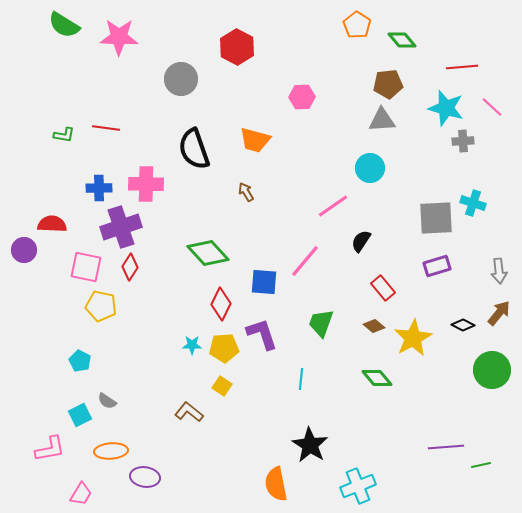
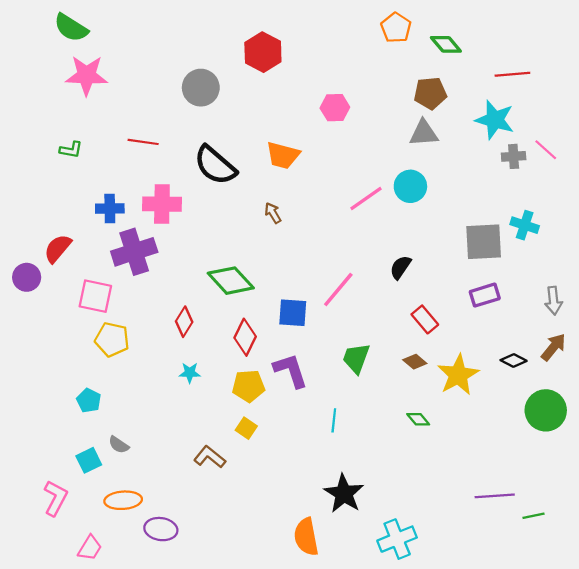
pink star: (119, 37) -> (87, 75), moved
pink line: (492, 107) -> (546, 150), moved
red line: (106, 128) -> (143, 142), moved
black semicircle: (194, 149) -> (215, 165), turned -30
pink line: (333, 206) -> (366, 199), moved
red semicircle: (52, 224) -> (58, 248), turned -52
red diamond: (130, 267) -> (184, 322), moved
cyan star: (192, 345) -> (190, 373), moved
green diamond: (377, 378) -> (418, 419), size x0.7
pink L-shape: (50, 449) -> (55, 498), turned -52

